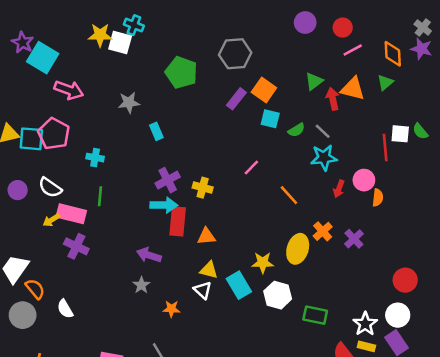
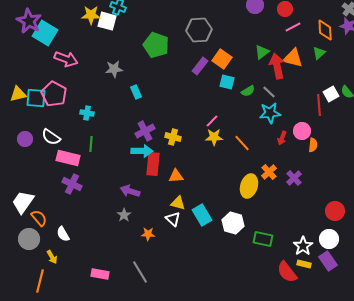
purple star: (23, 43) -> (29, 21), size x1.4
red arrow: (333, 99) -> (277, 66), size x1.4
white square: (400, 134) -> (331, 94), turned -35
yellow arrow: (51, 220) -> (52, 257), moved, turned -88
yellow star: (263, 263) -> (214, 137), moved

